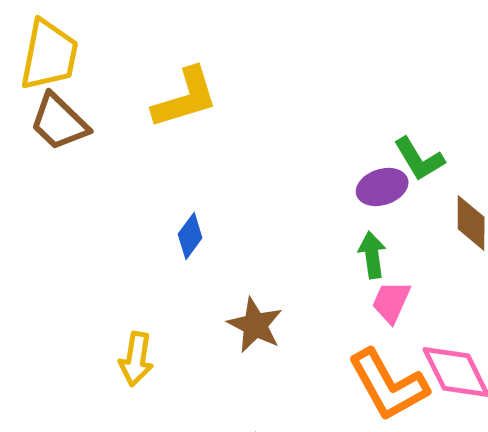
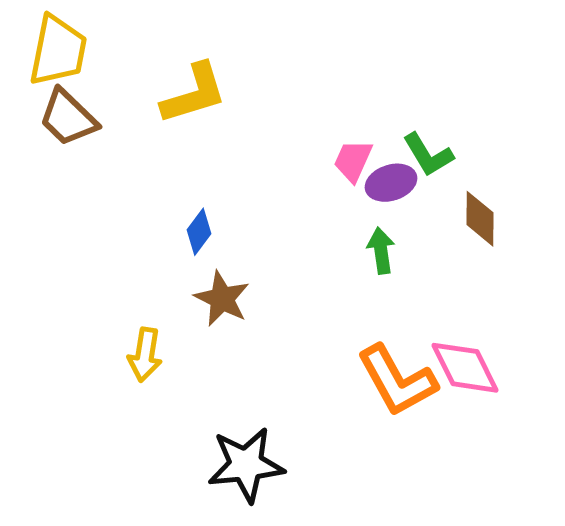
pink trapezoid: (391, 302) -> (353, 161), moved
brown star: (255, 325) -> (222, 299), moved

